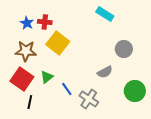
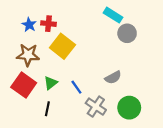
gray circle: (124, 49) -> (127, 33), moved
blue line: (67, 89) -> (76, 87), moved
green circle: (135, 91) -> (129, 108), moved
black line: (30, 102) -> (47, 109), moved

